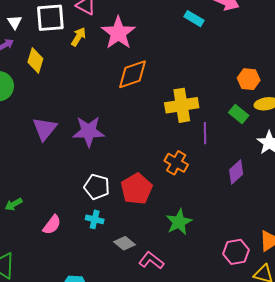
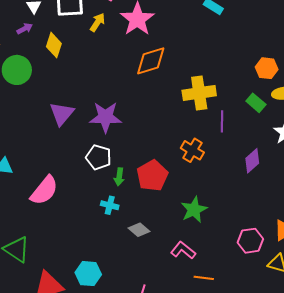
white pentagon: (97, 187) -> (99, 157), moved
green arrow: (13, 204) -> (119, 177), moved, turned -54
pink semicircle: (52, 225) -> (44, 190), moved, size x1.5
pink L-shape: (151, 260) -> (183, 250), moved

